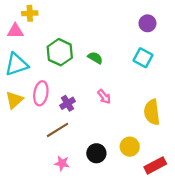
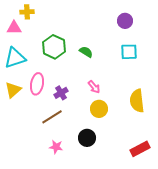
purple circle: (147, 23) -> (125, 21), moved
cyan square: (143, 58) -> (129, 52), turned -30
yellow circle: (130, 147) -> (99, 109), moved

